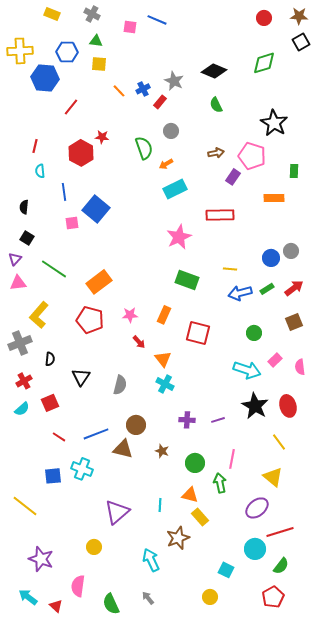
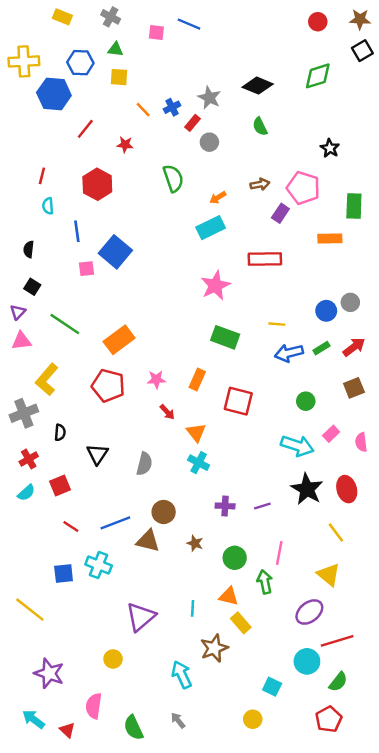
black star: (274, 123) -> (330, 148), size x0.6
gray circle: (171, 131) -> (209, 142), moved
red star: (102, 137) -> (125, 145), moved
orange arrow: (166, 164) -> (218, 198), moved
green rectangle: (294, 171) -> (354, 206), size x1.5

